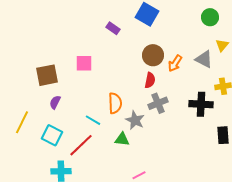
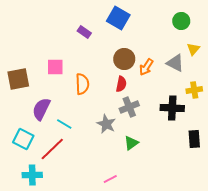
purple semicircle: (55, 102) -> (41, 109), moved, size x1.6
orange semicircle: (115, 103) -> (82, 84), moved
green triangle: (122, 139) -> (131, 143), moved, turned -42

